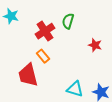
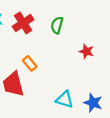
red cross: (45, 31) -> (23, 23), moved

